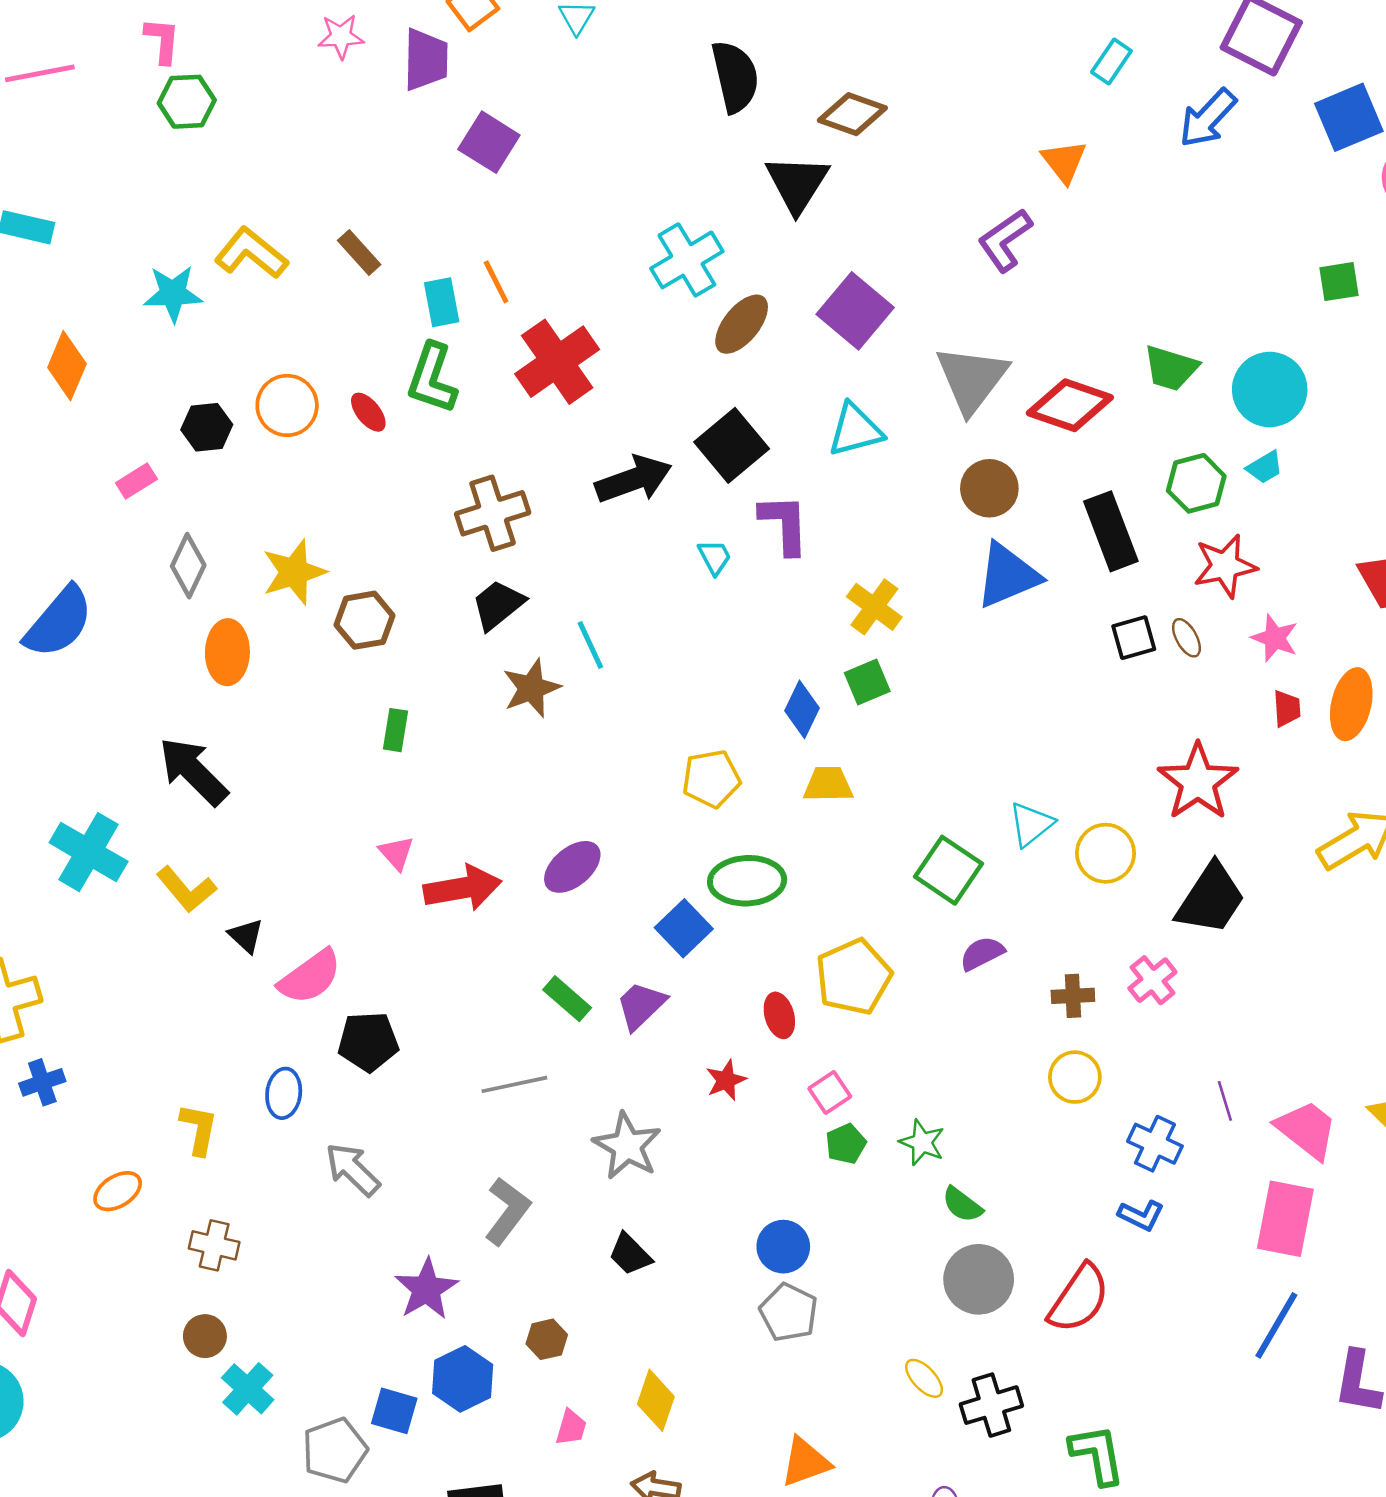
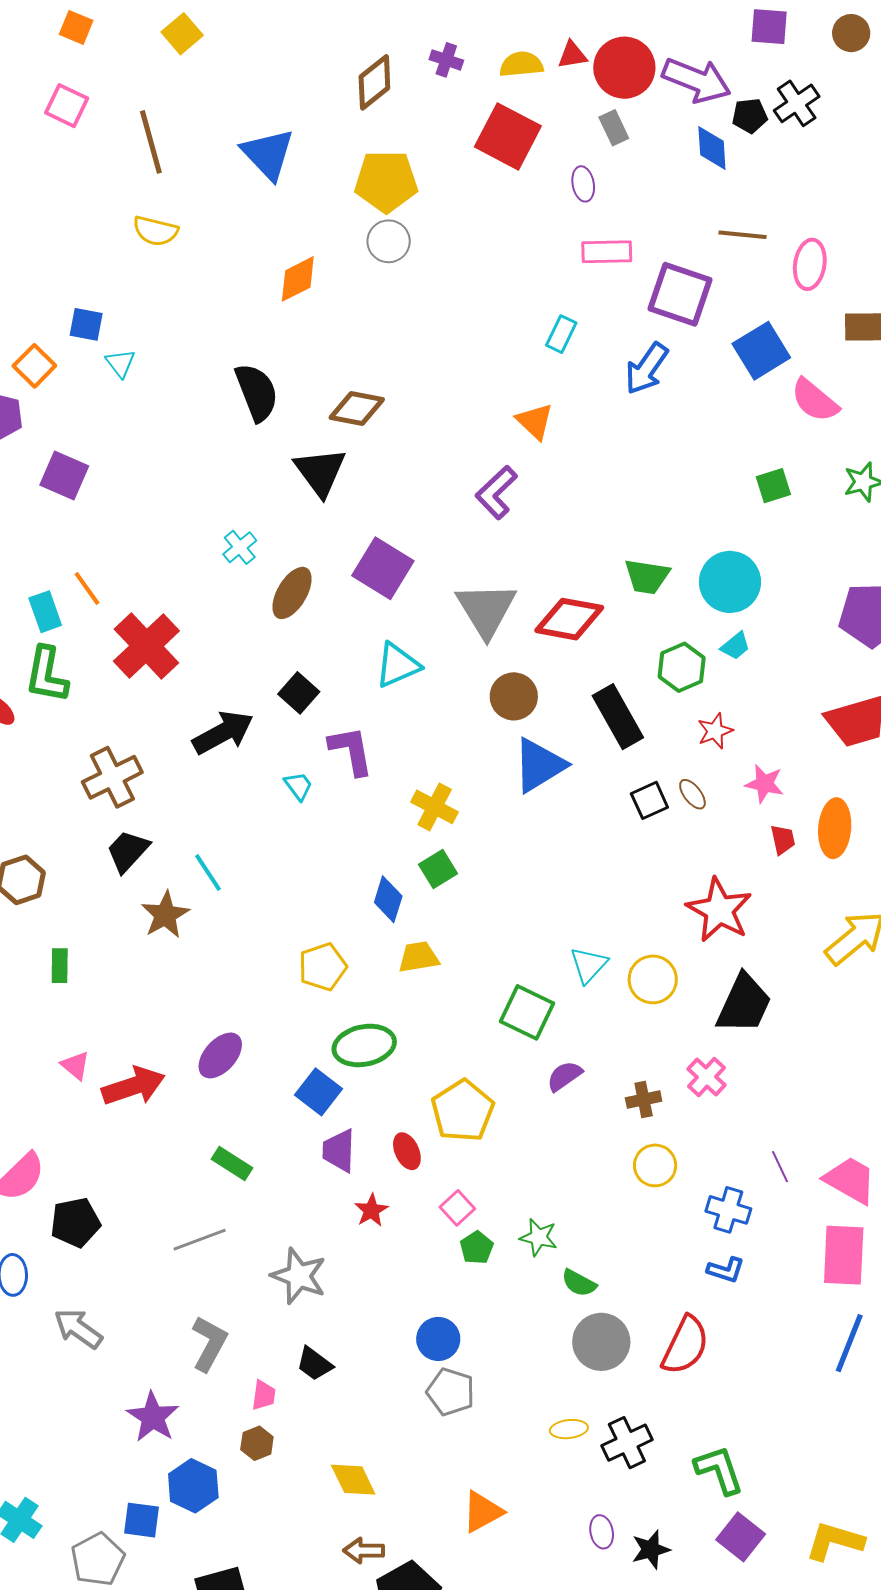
cyan cross: (687, 260) -> (240, 547), size x0.6
black square: (732, 445) -> (299, 693), size x0.7
red star: (1225, 566) -> (715, 731), size x0.7
purple trapezoid: (641, 1006) -> (339, 1151), moved, turned -36
yellow ellipse: (924, 1378) -> (569, 1429), turned -45
yellow diamond: (656, 1400) -> (353, 1480), turned -36
pink trapezoid: (571, 1427) -> (264, 1395), moved

